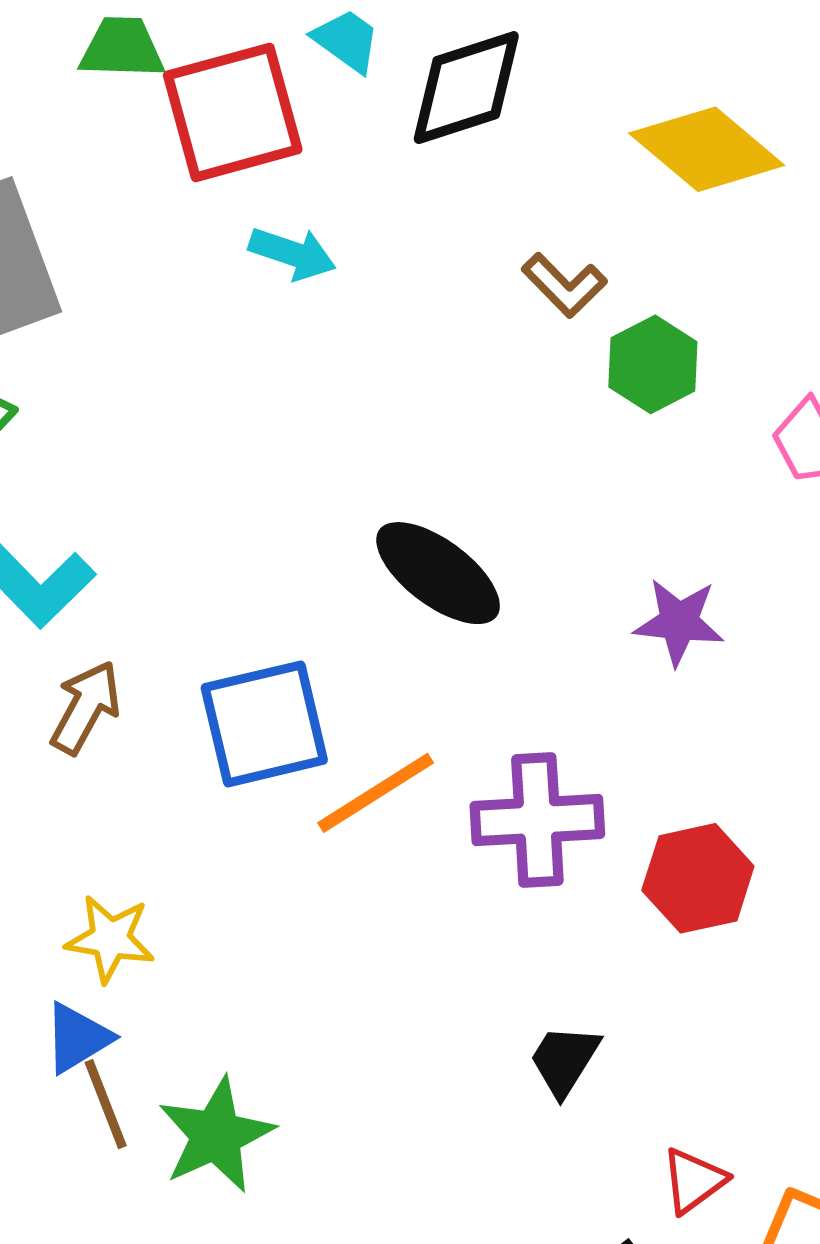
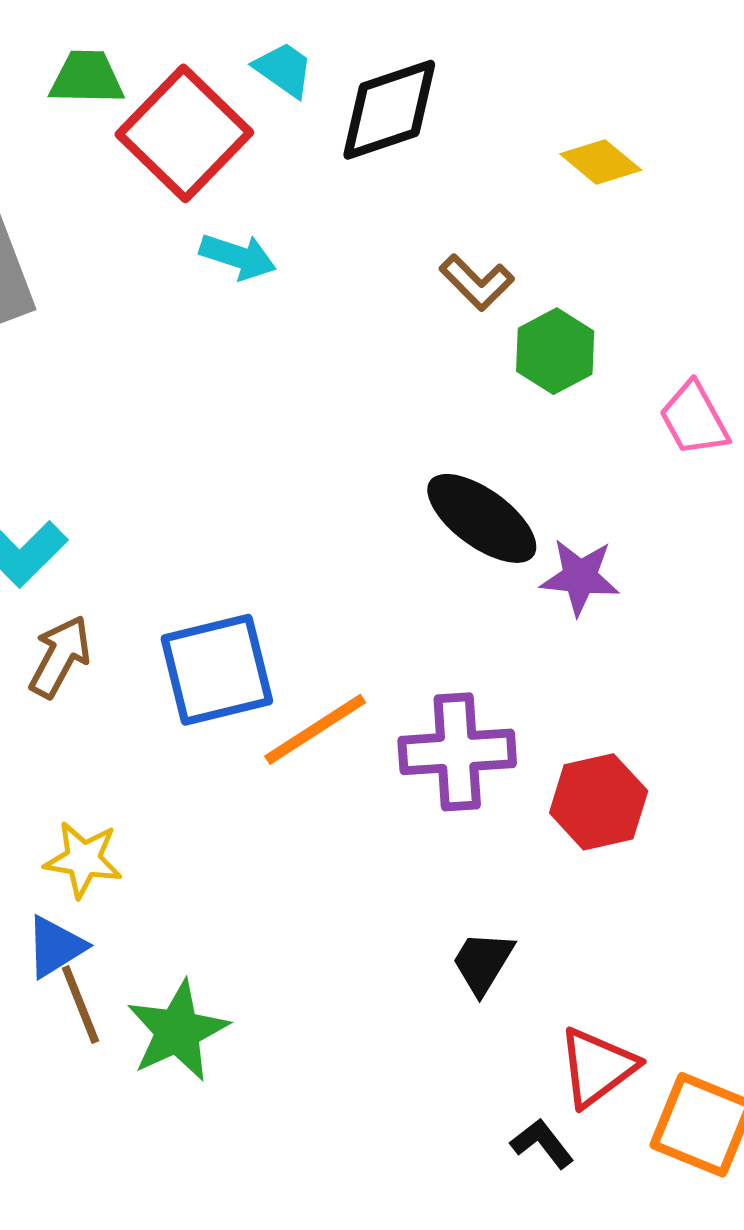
red square: (233, 112) -> (184, 133), turned -30
yellow diamond: (707, 149) -> (601, 162), size x0.6
black ellipse: (438, 573) -> (482, 518), moved
red triangle: (694, 1181) -> (597, 1067), size x1.4

